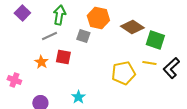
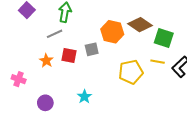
orange hexagon: (98, 18) -> (112, 32), moved
gray square: (83, 36) -> (92, 49), moved, turned -32

